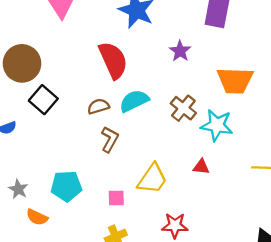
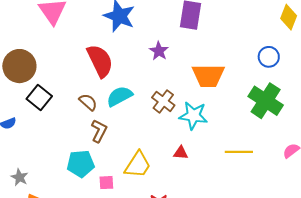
brown semicircle: (98, 106) -> (88, 102), turned 60
cyan pentagon: (66, 186) -> (81, 164), moved

